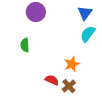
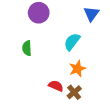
cyan semicircle: (88, 34) -> (72, 42), moved

